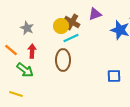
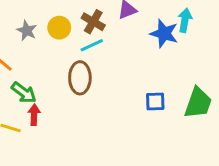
yellow circle: (61, 26) -> (59, 28), moved
red arrow: (32, 51) -> (34, 115), moved

